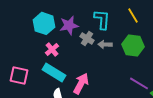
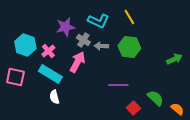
cyan L-shape: (102, 19) -> (98, 21), turned 110
cyan hexagon: (44, 23) -> (25, 45), moved
pink arrow: (81, 83) -> (77, 62), moved
purple line: (139, 83) -> (118, 85), moved, turned -30

